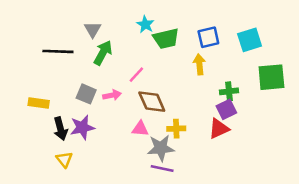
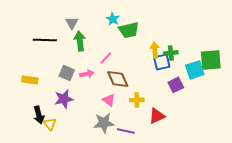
blue square: (208, 37) -> (162, 62), moved
cyan square: (250, 40) -> (195, 70), moved
green arrow: (103, 53) -> (80, 41), turned -36
green cross: (229, 91) -> (171, 53), moved
black arrow: (60, 129) -> (39, 115), moved
pink triangle: (140, 129) -> (109, 100), turned 32
red triangle: (219, 129) -> (157, 116), moved
gray star: (161, 148) -> (104, 123), moved

